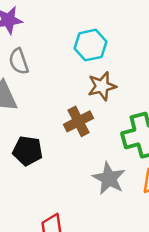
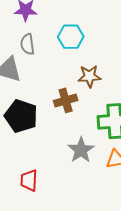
cyan hexagon: (91, 45) -> (71, 37), moved
black pentagon: (28, 151) -> (21, 116), size x1.4

